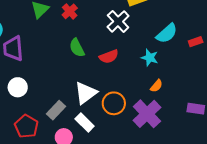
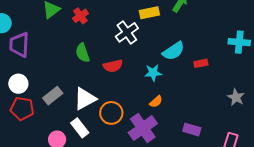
cyan star: (150, 58) -> (153, 73), turned -30
gray rectangle: (56, 110) -> (53, 96), moved
red pentagon: (26, 126) -> (22, 109), moved, turned -30

